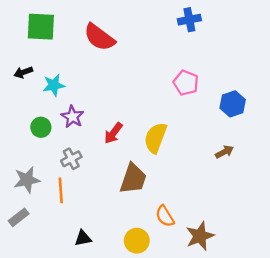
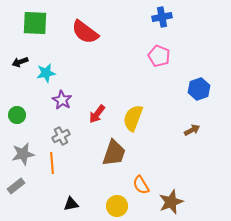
pink pentagon: (186, 83) -> (159, 56), moved
green circle: (41, 127) -> (17, 115), moved

